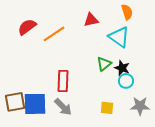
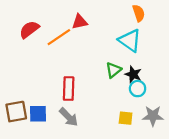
red triangle: (91, 20) -> (80, 22), moved
blue square: (35, 104) -> (38, 114), size x0.7
yellow square: (107, 108) -> (126, 118), moved

